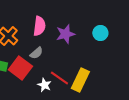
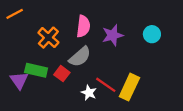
gray semicircle: (36, 53) -> (80, 57), size x1.5
red square: (20, 68) -> (62, 74), size x0.6

